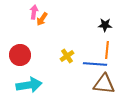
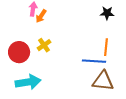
black star: (105, 25) -> (107, 13), moved
yellow cross: (67, 56) -> (44, 45), moved

